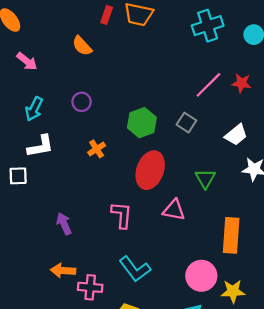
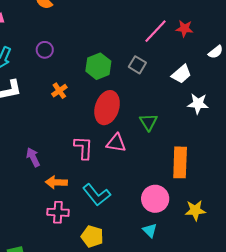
green triangle: (205, 179) -> (148, 122), moved
pink triangle: (174, 210) -> (116, 143), moved
orange arrow: (63, 271) -> (56, 182), moved
yellow star: (233, 291) -> (195, 210), moved

